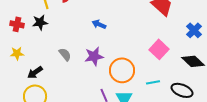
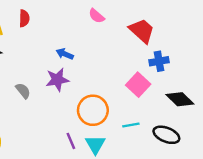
blue cross: (194, 30) -> (159, 61), moved, turned 35
purple star: (94, 56) -> (57, 80), moved

